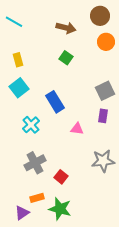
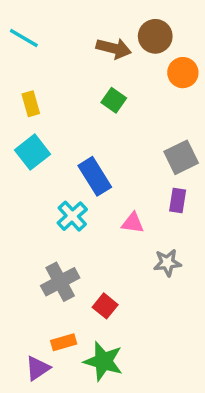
brown circle: (100, 16) -> (155, 36), moved
cyan cross: (31, 125) -> (72, 216), moved
gray star: (103, 161) -> (167, 263), moved, size x0.7

